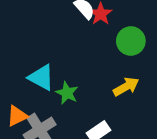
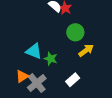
green circle: (131, 41) -> (75, 32), moved

